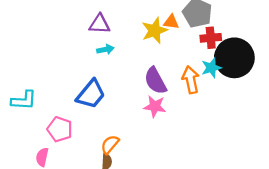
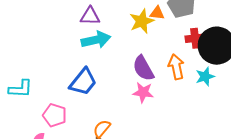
red cross: (211, 38) -> (195, 38), moved
cyan arrow: (105, 49) -> (96, 40), size x1.8
cyan star: (211, 68) -> (205, 77), moved

